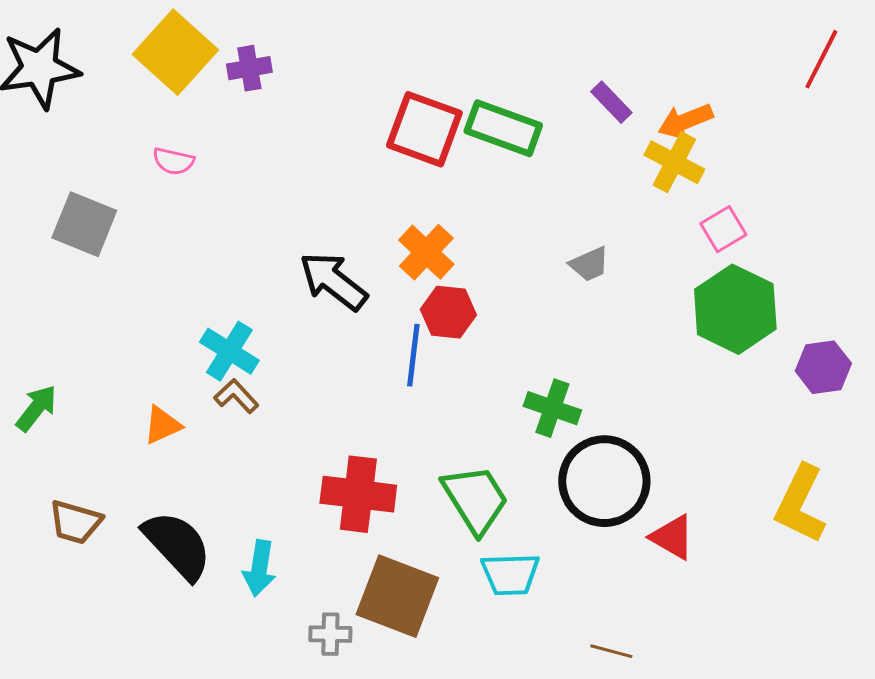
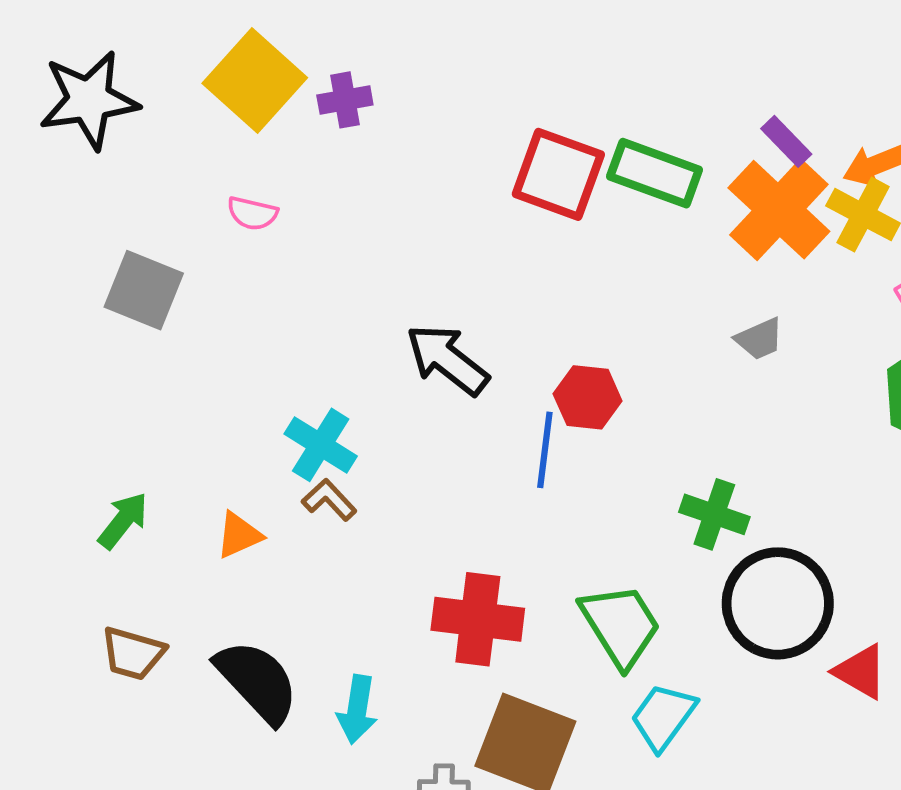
orange cross: (426, 252) -> (779, 210), moved, size x1.5
green arrow: (36, 408) -> (123, 521), moved
cyan trapezoid: (510, 574) -> (663, 717), turned 128

